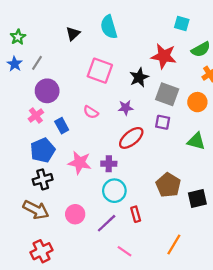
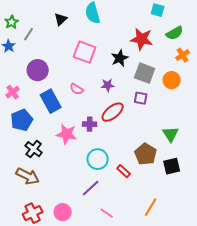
gray line: (37, 63) -> (29, 34), moved
pink cross: (36, 116) -> (13, 92), moved
blue rectangle: (62, 126) -> (51, 101), size x1.6
green triangle: (196, 141) -> (171, 134), moved, turned 42
blue pentagon: (43, 150) -> (22, 120), moved
purple cross: (109, 164) -> (90, 124), moved
black cross: (43, 179) -> (34, 149), turned -36
pink circle: (75, 214) -> (63, 212), moved
red rectangle: (136, 214) -> (124, 171), moved, turned -32

